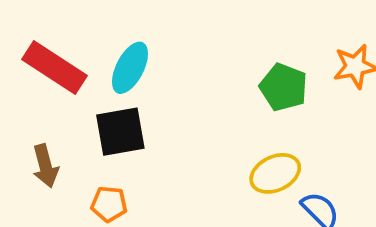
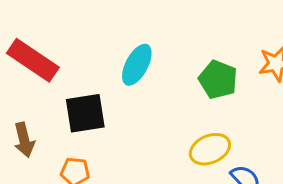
cyan ellipse: (130, 68) -> (137, 65), moved

